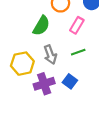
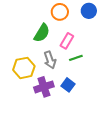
pink rectangle: (77, 25) -> (67, 41), moved

